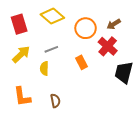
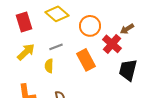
brown arrow: (114, 24) -> (127, 29), moved
orange rectangle: (81, 62) -> (86, 60), size x1.5

